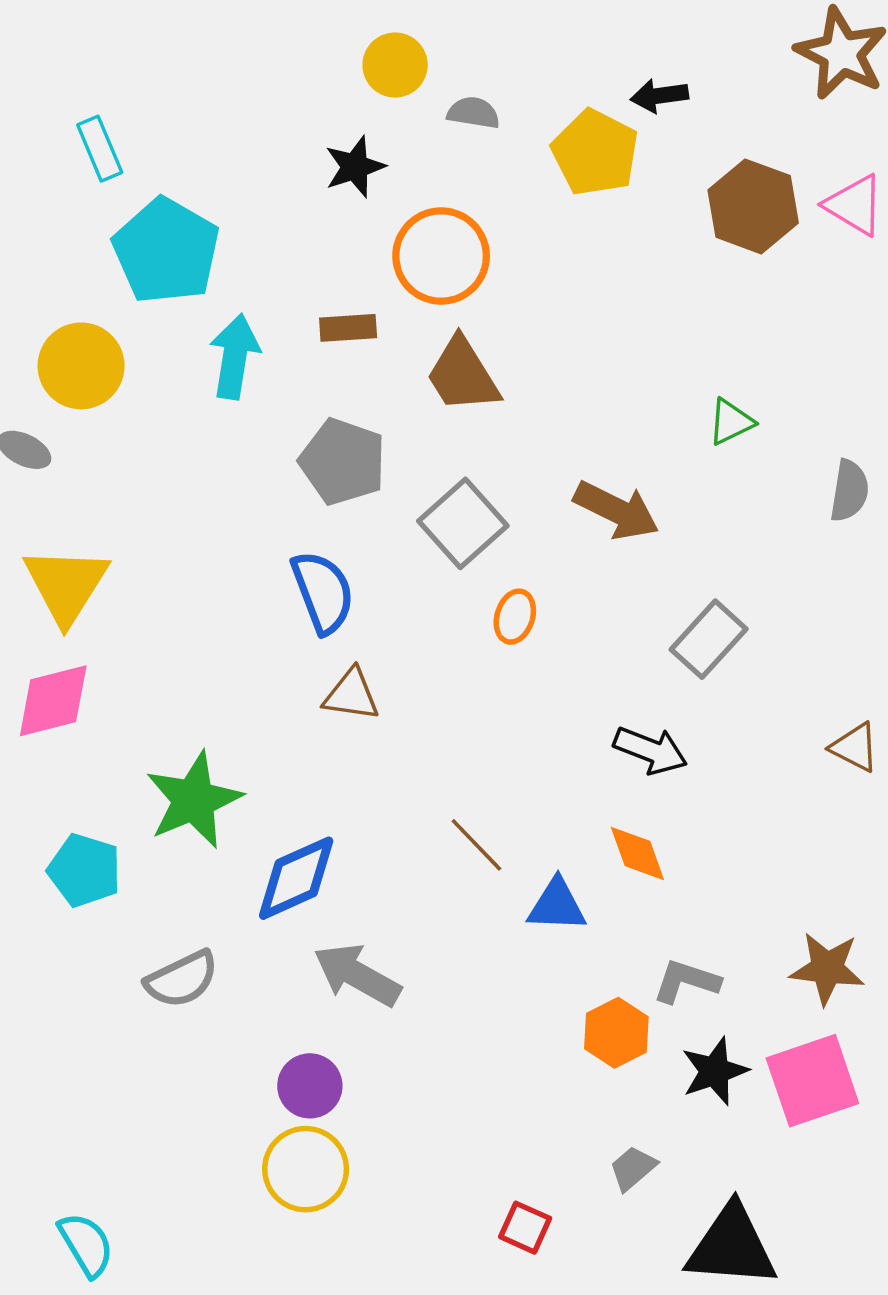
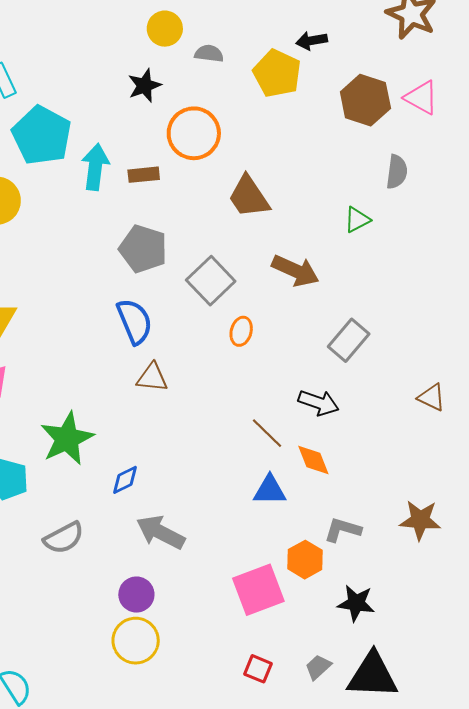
cyan arrow: (235, 357) -> (95, 167), moved
brown trapezoid: (463, 375) -> (249, 197), moved
gray semicircle: (849, 491) -> (397, 172), moved
brown line: (476, 845) -> (267, 433), moved
blue diamond: (296, 878) -> (125, 480), size x0.6
black star: (715, 1071) -> (356, 603), moved, turned 30
pink square: (812, 1081) -> (258, 590), moved
gray trapezoid: (633, 1168) -> (318, 667), moved

